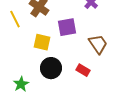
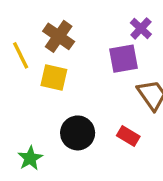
purple square: (67, 27) -> (123, 59), moved
yellow square: (42, 42) -> (54, 78), moved

